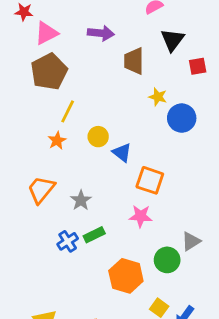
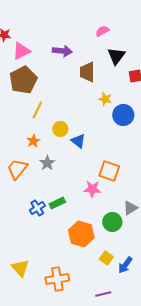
orange star: (57, 141) -> (33, 141), moved
orange square: (150, 180) -> (109, 171), moved
gray star: (81, 200) -> (47, 163), moved

